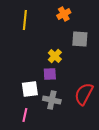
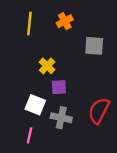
orange cross: (64, 14) -> (65, 21), moved
yellow cross: (55, 56) -> (47, 66), moved
white square: (30, 89) -> (35, 105), turned 30

